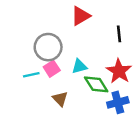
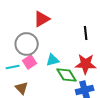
red triangle: (81, 16) -> (42, 19), moved
red star: (119, 71) -> (86, 64), turned -30
brown triangle: (60, 99) -> (22, 88), moved

